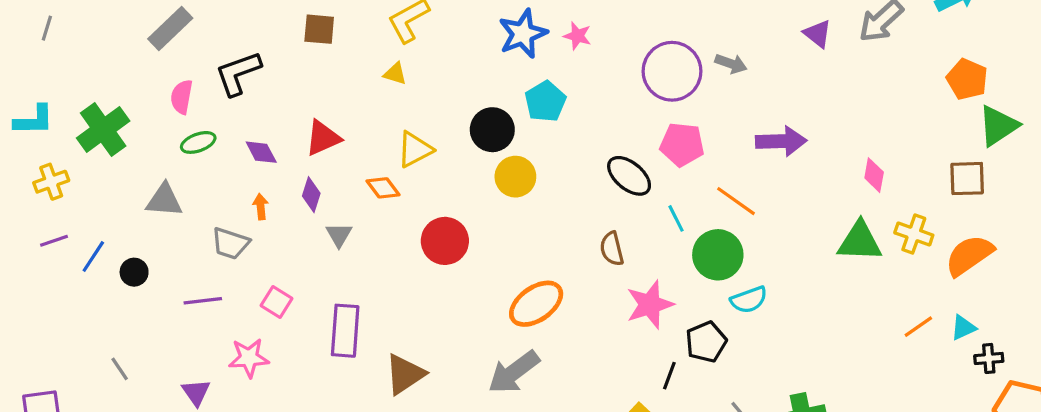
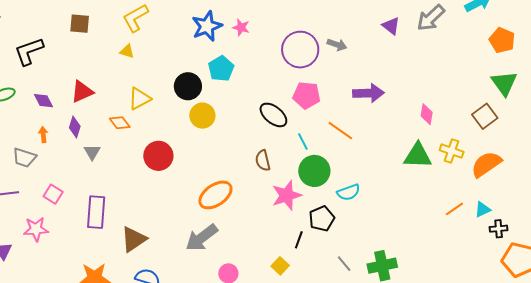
orange pentagon: (967, 79) -> (502, 40), moved
green triangle: (998, 126) -> (504, 83), turned -32
brown square: (967, 179) -> (485, 116), turned -35
green circle: (718, 255) -> (314, 171), moved

